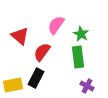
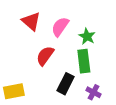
red triangle: (20, 36) -> (31, 21), moved
black rectangle: (36, 78) -> (66, 84), moved

